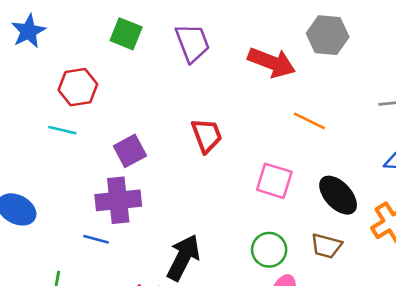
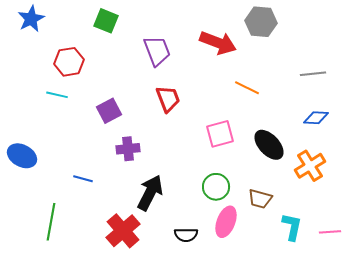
purple trapezoid: (192, 43) -> (157, 51), moved
pink square: (274, 181) -> (220, 134), turned -32
purple cross: (118, 200) -> (128, 149), moved, size x0.7
brown trapezoid: (326, 246) -> (260, 199), moved

